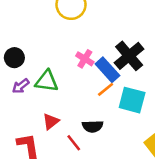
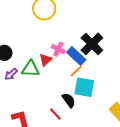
cyan square: (132, 100) -> (84, 87), moved
red triangle: (51, 121) -> (46, 60), moved
black semicircle: (93, 126) -> (69, 100), turned -119

